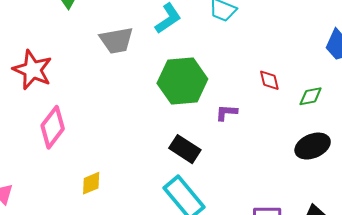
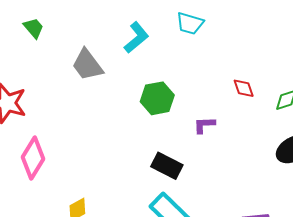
gray trapezoid: (116, 40) -> (87, 65), turned 69
green hexagon: (182, 81) -> (157, 98), size x0.7

